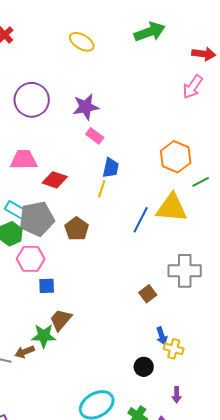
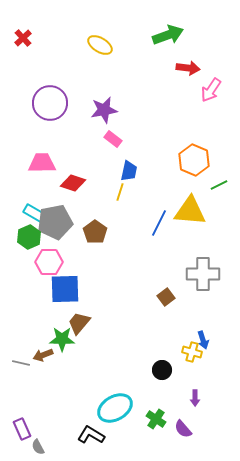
red arrow: (204, 54) -> (188, 68), moved
blue square: (47, 286) -> (65, 289), size x1.8
blue arrow: (162, 336) -> (203, 340), moved

